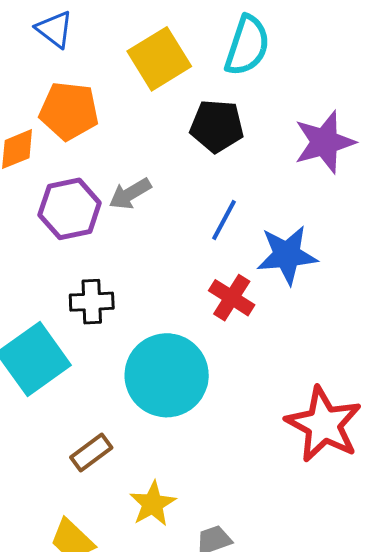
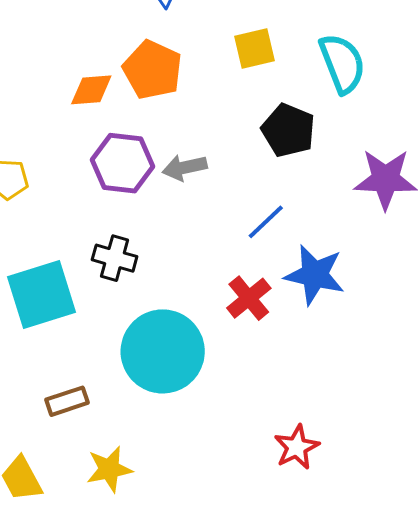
cyan semicircle: (247, 46) -> (342, 63), turned -58
yellow square: (159, 59) -> (254, 49), size x0.7
red star: (324, 424) -> (297, 447), size x0.6

